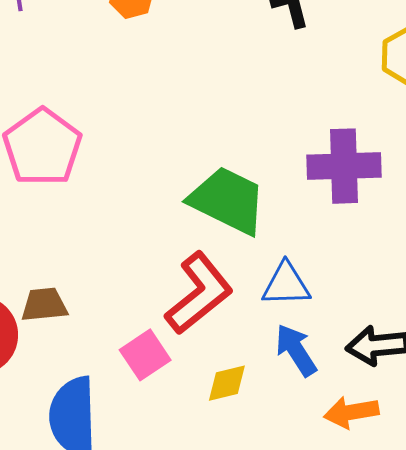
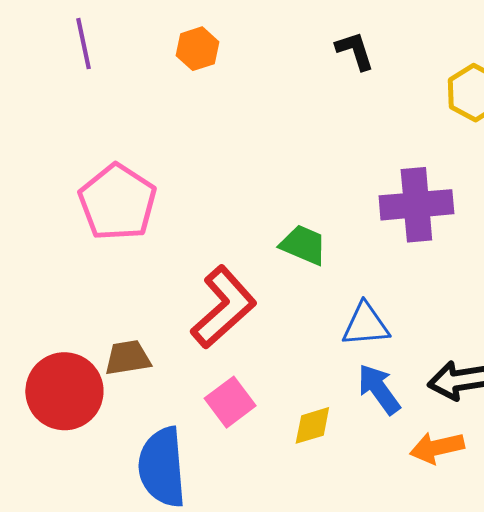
green trapezoid: (228, 200) -> (303, 245), size x0.6
red L-shape: (199, 293) -> (224, 307), moved

